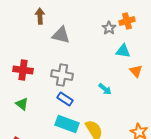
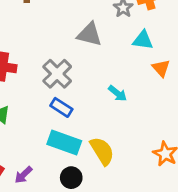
gray triangle: (61, 35) -> (89, 34), moved
gray cross: (62, 75) -> (57, 74), turned 35

